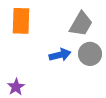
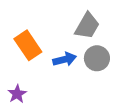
orange rectangle: (21, 21) -> (28, 45), moved, turned -36

